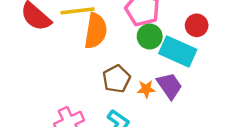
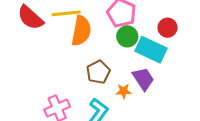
orange star: (146, 89) -> (124, 91), moved

